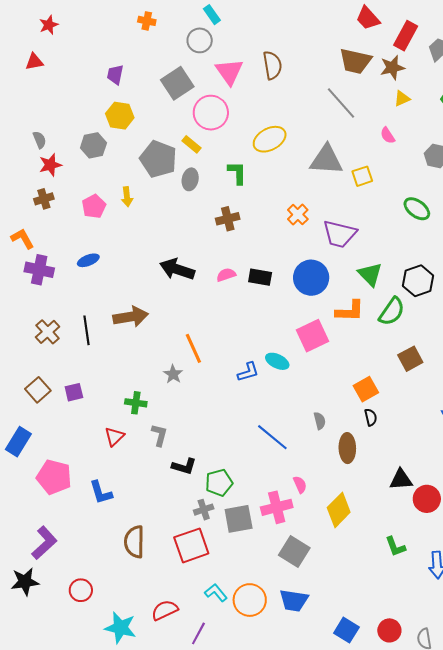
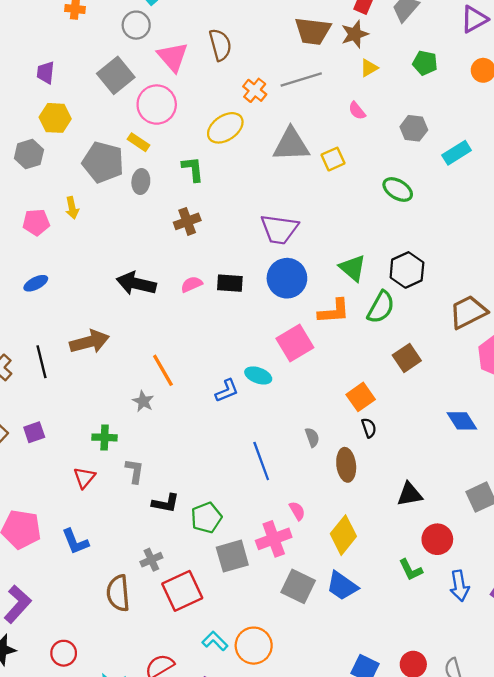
gray line: (341, 103) -> (301, 79), turned -60
pink pentagon: (94, 206) -> (36, 222), turned 30
orange cross: (298, 214) -> (255, 90), moved
purple trapezoid: (340, 234) -> (279, 229), moved
blue line: (272, 437) -> (261, 461), turned 36
red circle: (427, 499) -> (437, 539), moved
gray cross: (204, 510) -> (151, 560), moved
blue trapezoid: (294, 600) -> (342, 586), moved, turned 32

